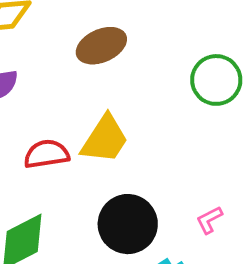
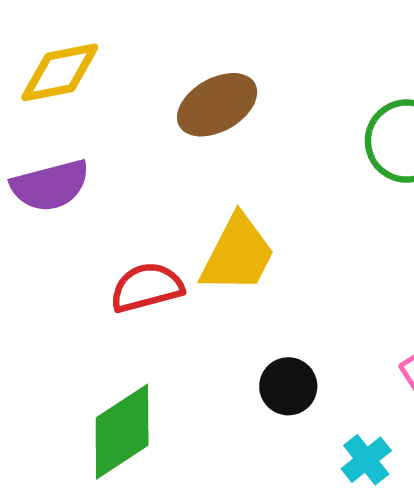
black circle: (128, 224) -> (288, 386), size x0.6

